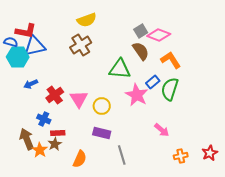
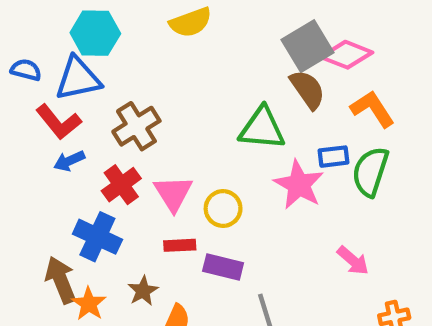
red L-shape: (26, 31) -> (58, 122), moved, turned 40
gray square: (141, 31) -> (308, 46), size x1.6
brown cross: (81, 45) -> (136, 126), moved
cyan hexagon: (18, 57) -> (95, 33), moved
blue rectangle: (153, 82) -> (334, 157), turned 32
blue cross: (44, 119) -> (97, 237), size x1.5
red rectangle: (58, 133) -> (180, 245), moved
brown star: (55, 144) -> (143, 291), moved

